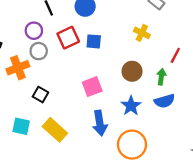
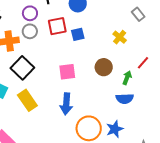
blue square: (94, 41) -> (78, 34), turned -32
black square: (40, 95) -> (22, 68), size x1.6
blue star: (131, 106) -> (115, 129), moved

